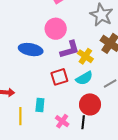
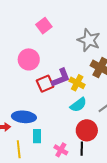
pink circle: (56, 29) -> (29, 59), moved
blue ellipse: (31, 50) -> (24, 117), moved
red square: (59, 77) -> (45, 84), moved

